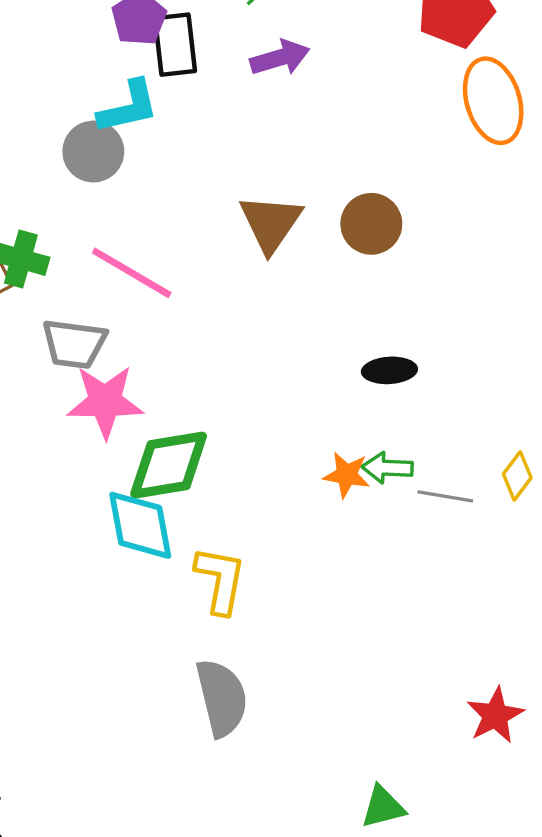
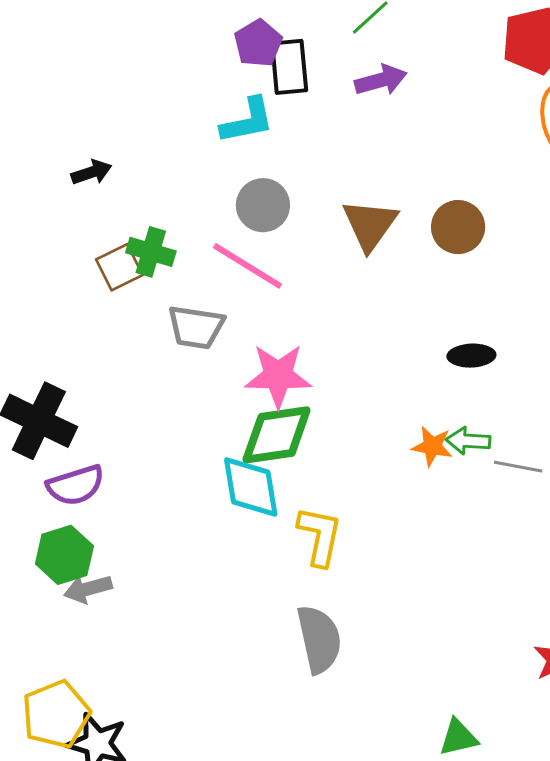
gray circle: (93, 152) -> (263, 205), moved
pink star: (105, 402) -> (278, 376), moved

